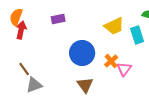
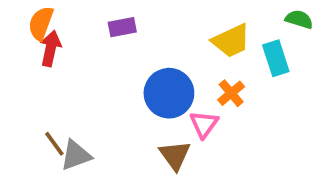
orange cross: (111, 61) -> (231, 93), moved
brown line: (24, 69) -> (54, 144), moved
pink triangle: (124, 69) -> (204, 124), moved

